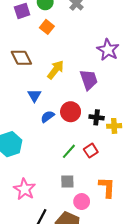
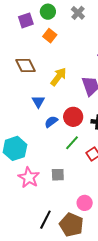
green line: (69, 151) -> (72, 143), moved
gray square: (67, 182) -> (58, 175), moved
pink star: (25, 189) -> (29, 178), moved

